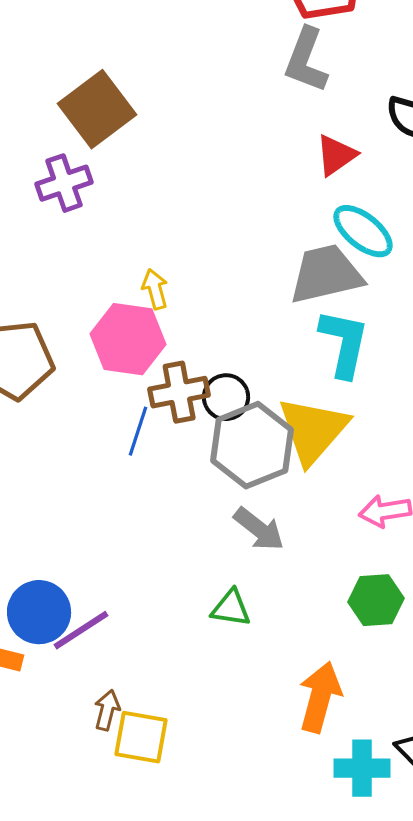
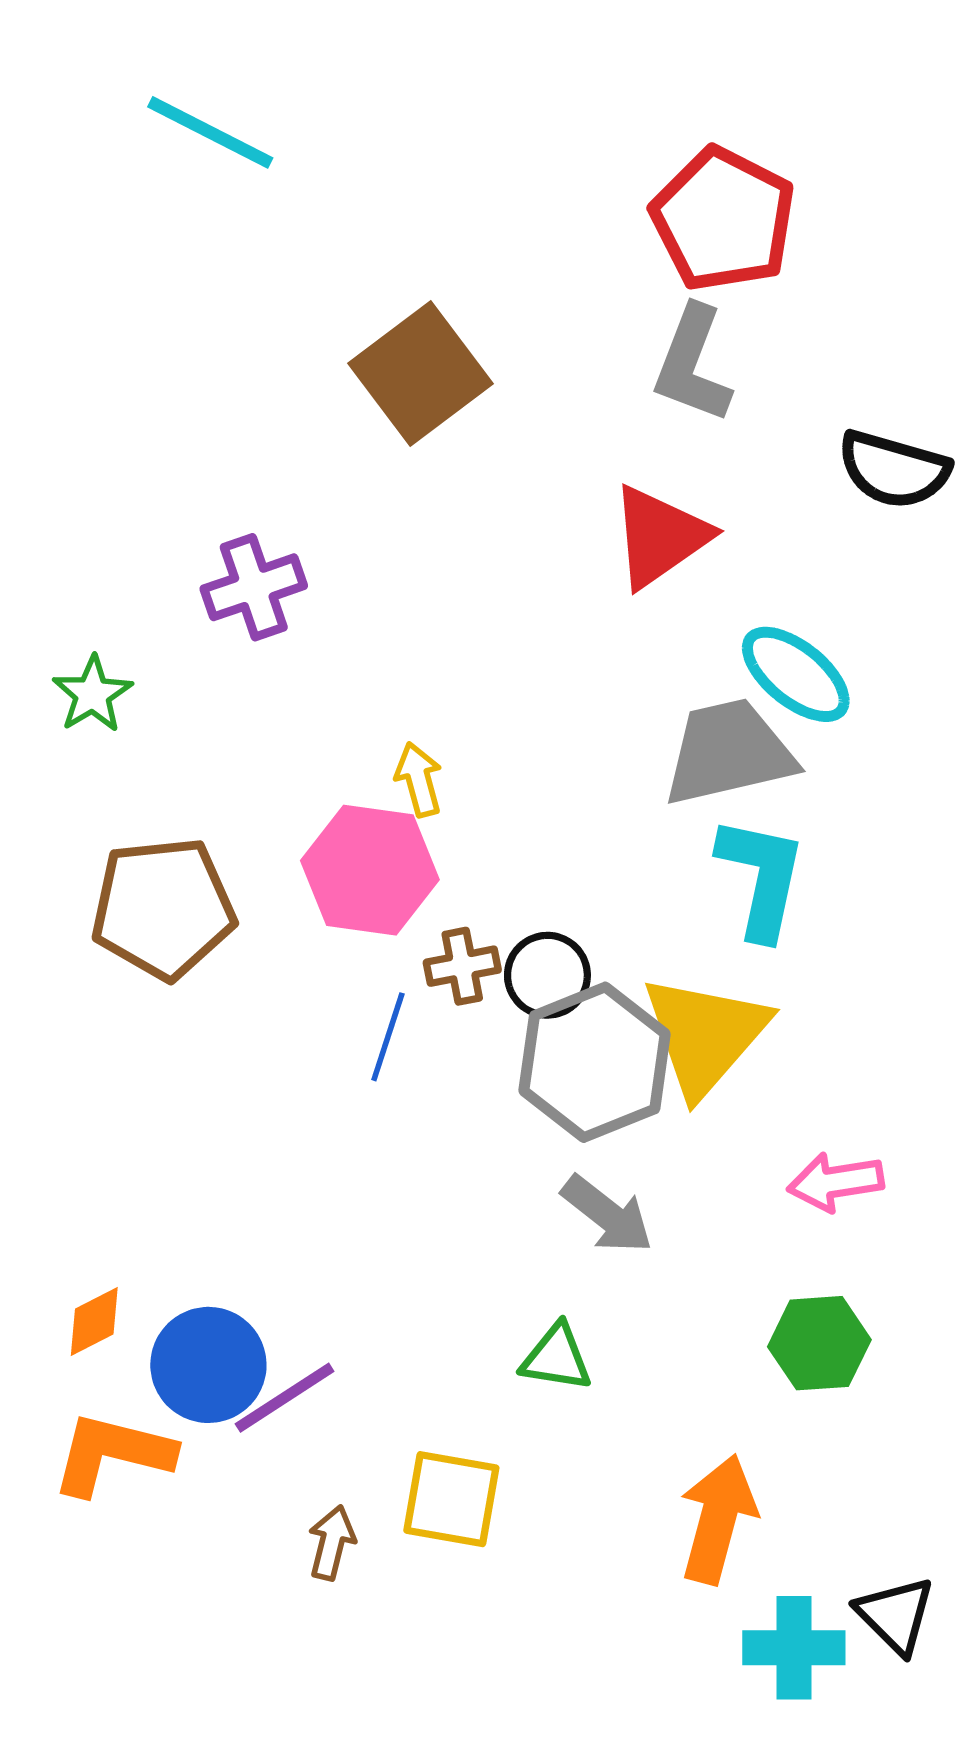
brown square: (97, 109) -> (421, 373), moved
red triangle: (336, 155) -> (660, 537), moved, size x1.4
brown cross: (179, 392) -> (462, 966), size x0.7
yellow square: (141, 737) -> (451, 1499), moved

